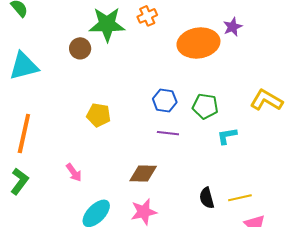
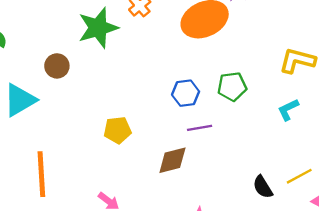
brown circle: (80, 48) -> (57, 66), moved
cyan L-shape: (227, 136) -> (288, 110), moved
brown diamond: (143, 173) -> (172, 160), moved

